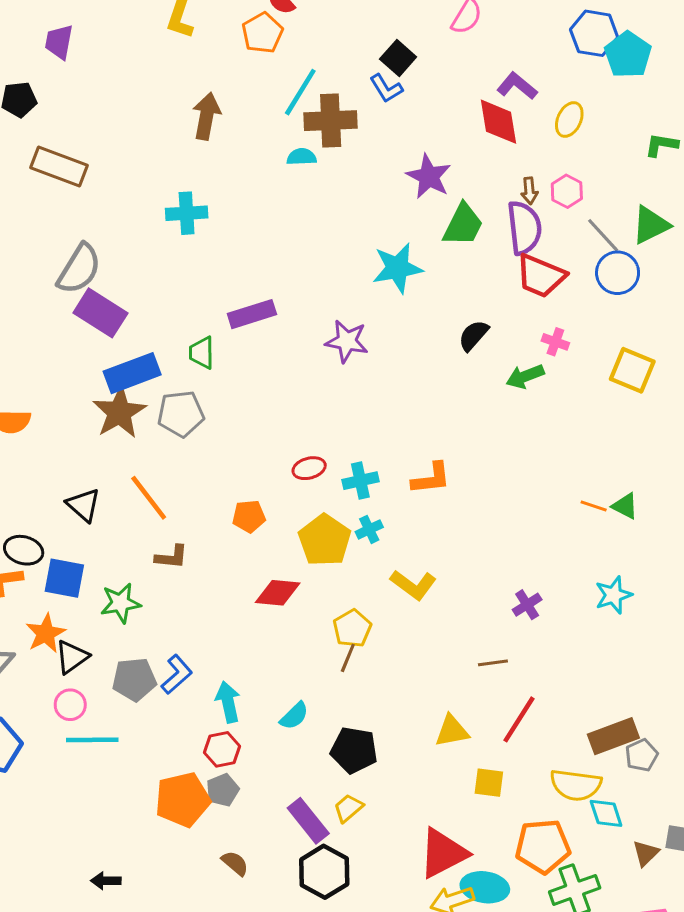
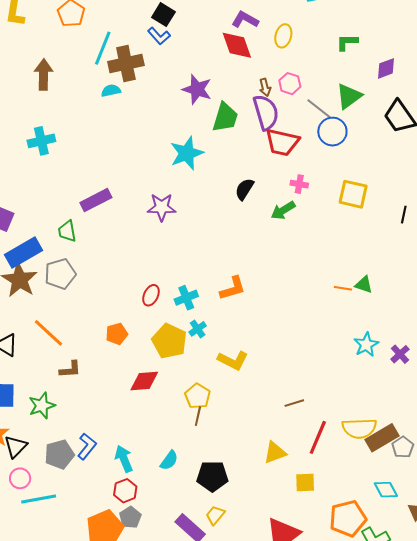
red ellipse: (309, 468) -> (151, 295), turned -40
purple cross: (527, 605) -> (400, 354), moved
yellow semicircle: (576, 785) -> (359, 428), moved

